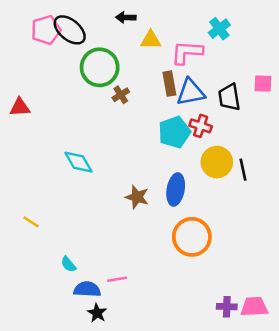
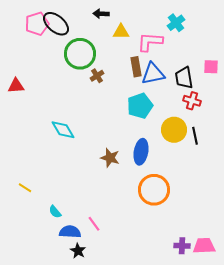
red cross: (201, 126) -> (192, 101), moved
yellow line: (31, 222) -> (25, 188), moved
pink line: (117, 279) -> (94, 224), turned 63

